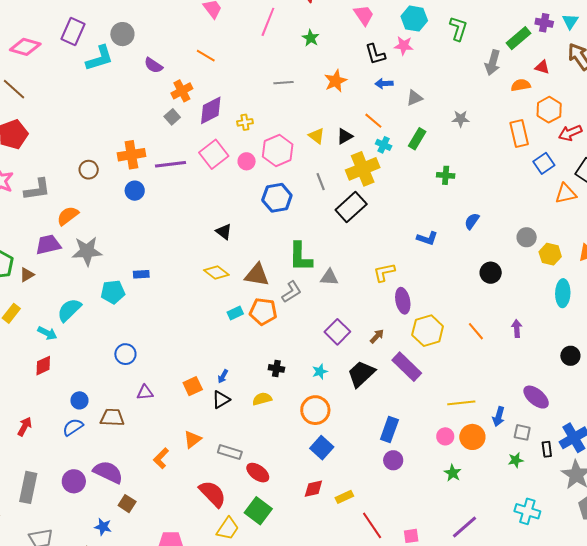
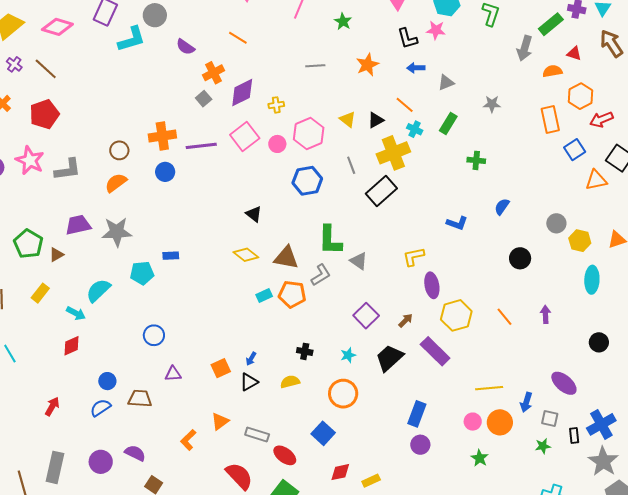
orange semicircle: (68, 216) -> (116, 183), moved
gray triangle: (329, 277) -> (359, 261), turned 30
blue square: (322, 448) -> (323, 433), moved
purple semicircle: (108, 472) -> (135, 453), size x0.7

